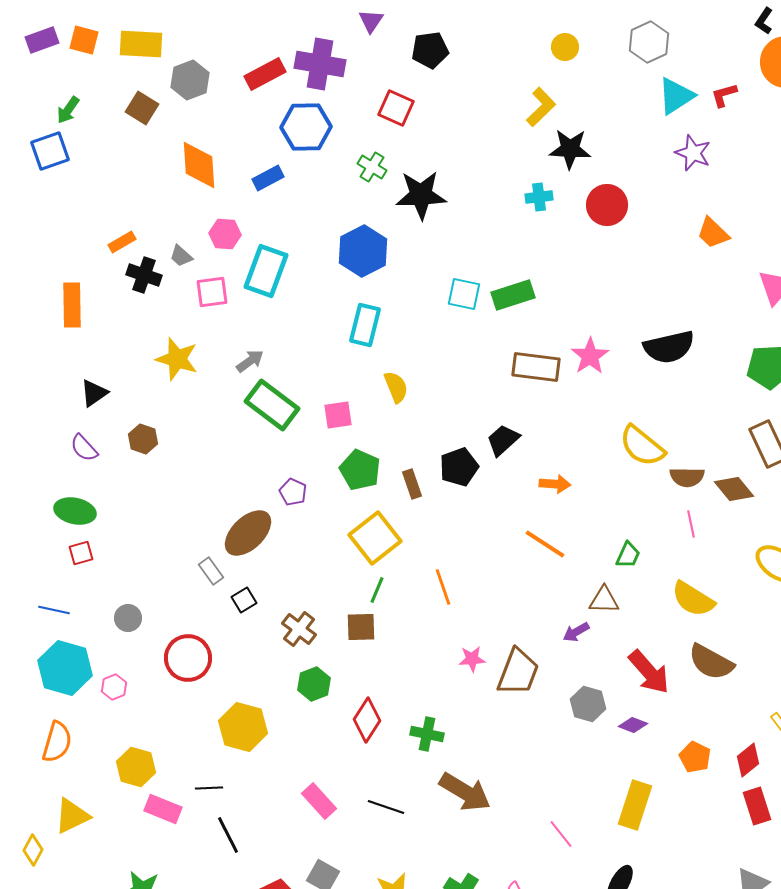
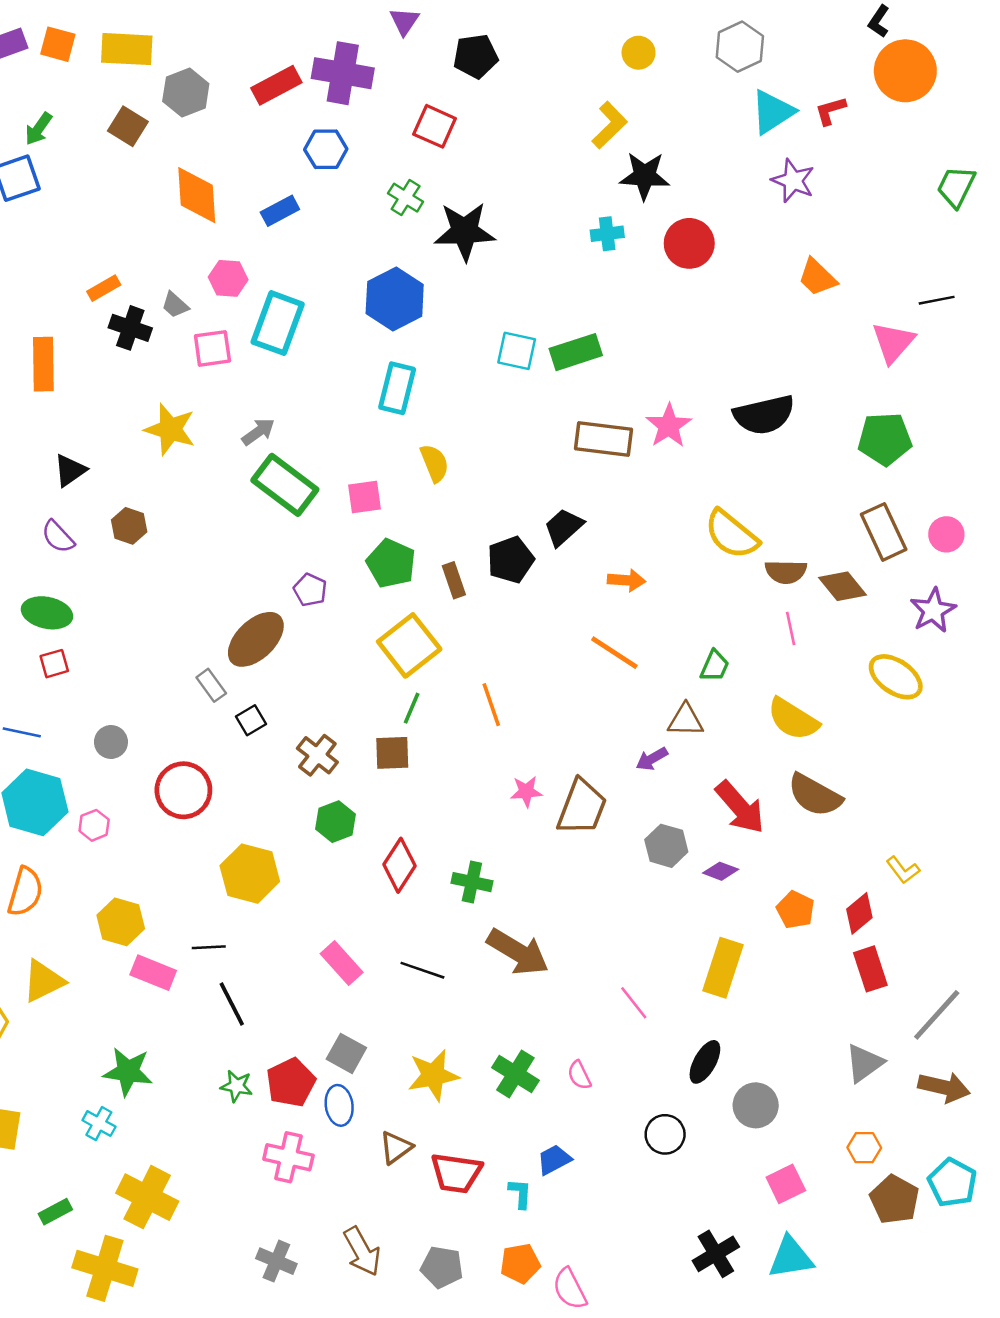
blue hexagon: (306, 127) -> (326, 149), size x0.7

